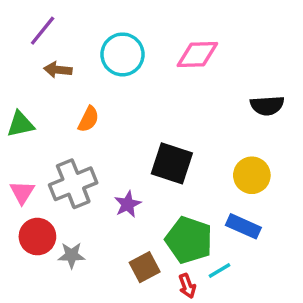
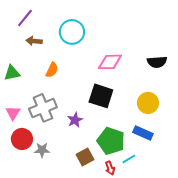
pink diamond: (197, 54) -> (110, 62), moved

